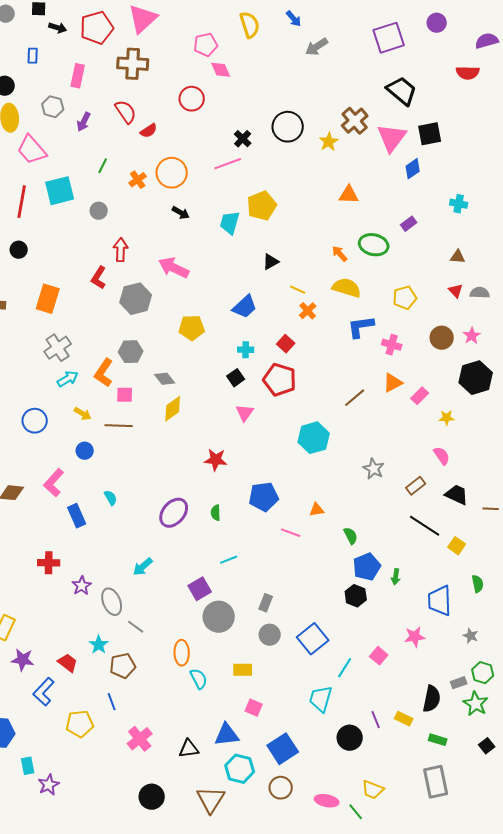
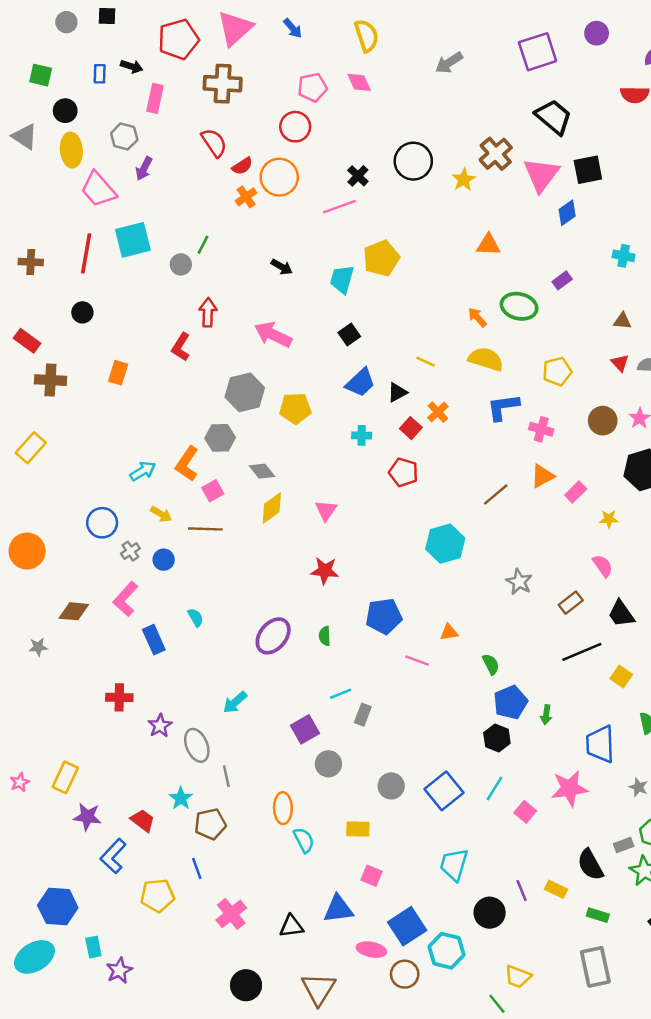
blue arrow: (294, 19) -> (293, 28), moved
black arrow: (58, 28) -> (132, 66), moved
pink pentagon: (206, 45) -> (312, 87), moved
pink diamond: (221, 70) -> (359, 82), moved
purple arrow: (84, 122) -> (144, 169), moved
green line: (103, 166) -> (203, 245), moved
orange circle: (172, 173) -> (279, 177), moved
orange cross: (138, 180) -> (246, 197), moved
black triangle: (271, 262) -> (397, 392), moved
orange rectangle: (48, 299) -> (118, 373), size x0.7
gray hexagon: (136, 299) -> (245, 392), moved
orange cross: (308, 311) -> (438, 412), moved
gray cross: (58, 348) -> (130, 551), moved, size x0.6
black square: (236, 378) -> (349, 335), moved
red pentagon: (280, 380) -> (403, 472), size x0.7
pink square: (125, 395) -> (213, 491), turned -30
pink triangle: (245, 413) -> (326, 510), moved
black trapezoid: (457, 495) -> (621, 614), turned -150
black line: (425, 526) -> (582, 652), turned -56
gray rectangle: (266, 603) -> (363, 715), moved
gray circle: (219, 617) -> (328, 764), size x0.7
gray line: (136, 627) -> (226, 776), turned 42
pink star: (415, 637) -> (569, 788), size x1.4
cyan line: (345, 668) -> (494, 788), moved
black semicircle: (432, 699) -> (590, 865), turned 140
cyan hexagon: (240, 769) -> (446, 951), moved
pink ellipse: (327, 801) -> (371, 950), moved

